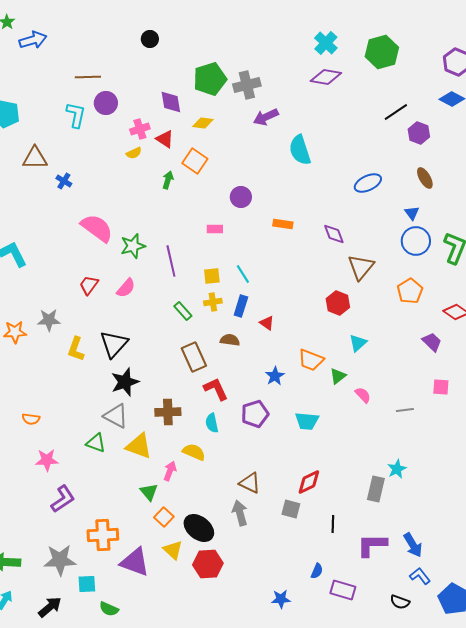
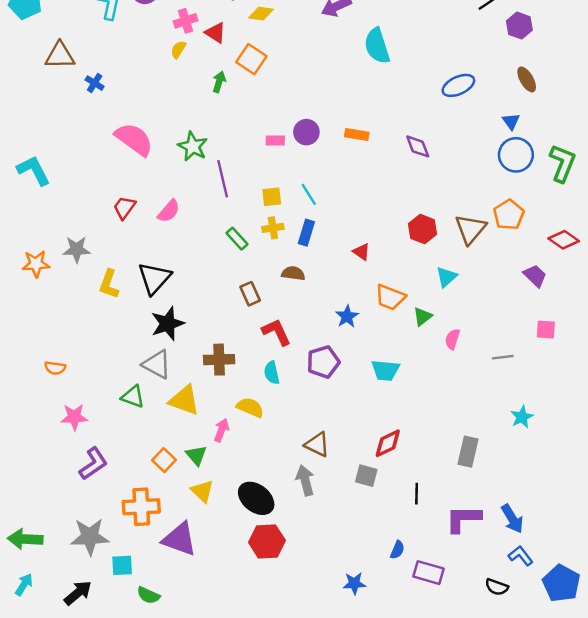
yellow semicircle: (134, 153) -> (178, 50), turned 147
purple circle: (241, 197) -> (306, 132), moved
green star: (133, 246) -> (193, 146), moved, turned -30
brown triangle: (361, 267) -> (470, 229), moved
red triangle: (267, 323) -> (361, 252), moved
brown rectangle: (194, 357) -> (250, 294), size x0.7
pink semicircle: (363, 395) -> (452, 339), turned -120
cyan star: (397, 469) -> (522, 417), moved
orange square: (164, 517) -> (164, 460), moved
yellow triangle: (173, 550) -> (202, 491), moved

